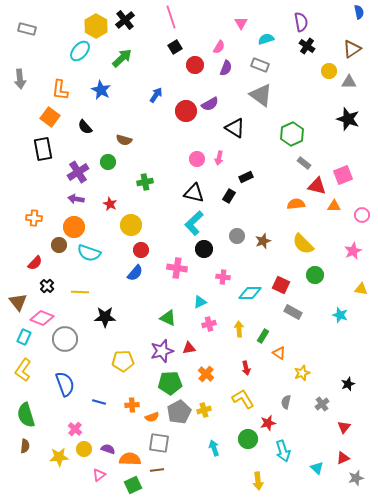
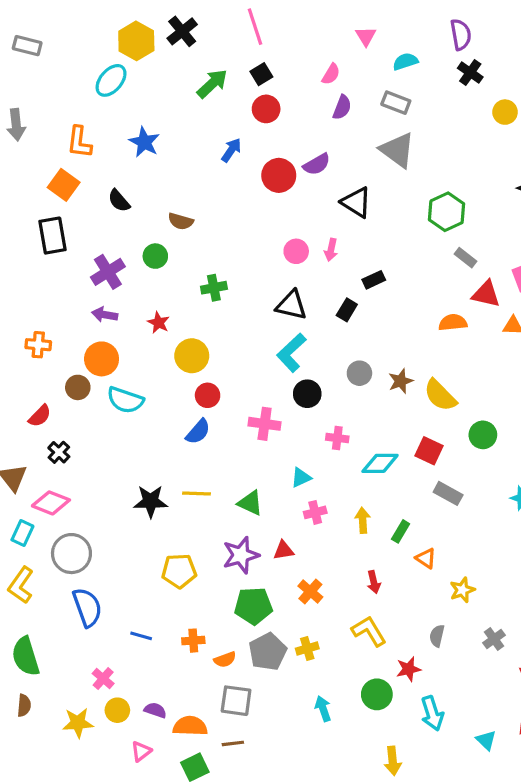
green arrow: (122, 58) -> (212, 84), moved
red circle: (195, 65) -> (266, 109), moved
yellow semicircle: (303, 244) -> (440, 395), moved
yellow line: (80, 292) -> (196, 493), moved
gray circle: (65, 339) -> (71, 554), moved

